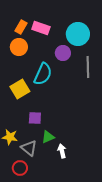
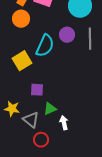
purple circle: (63, 53) -> (67, 35), moved
red circle: (20, 168) -> (41, 140), moved

